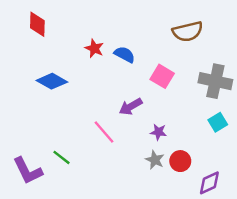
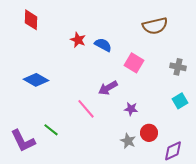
blue diamond: (52, 81) -> (36, 80), moved
gray cross: (215, 81) -> (178, 67), size x0.6
gray star: (155, 160) -> (128, 141), moved

